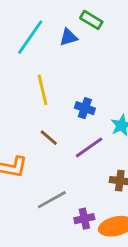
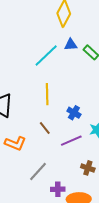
blue triangle: (68, 37) -> (71, 45), moved
gray line: (52, 200) -> (38, 172), turned -30

